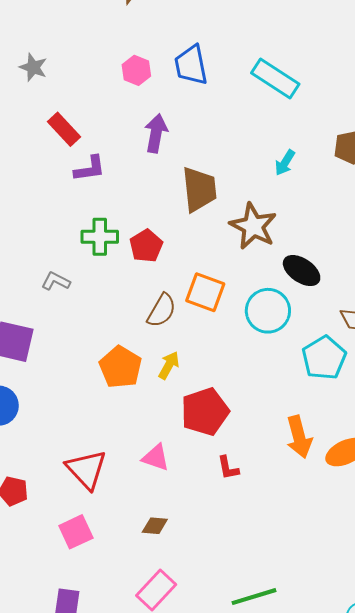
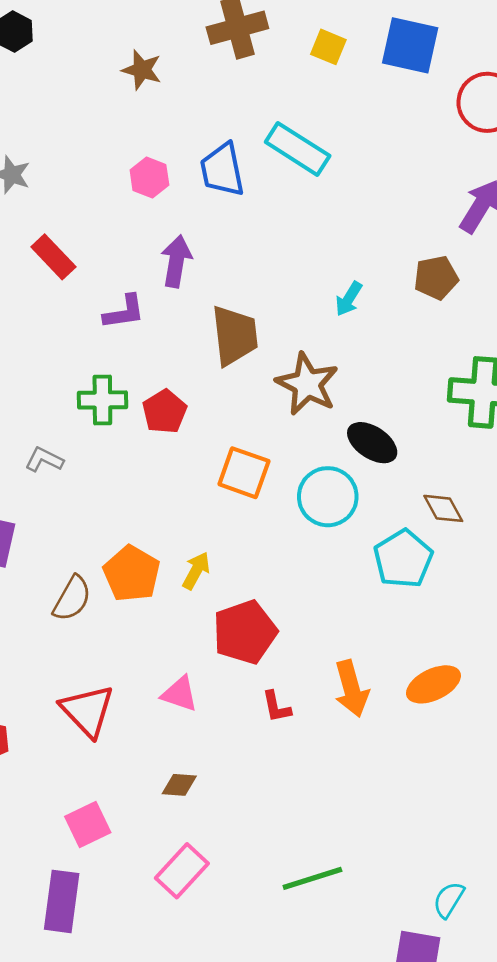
cyan rectangle: (275, 78) -> (298, 149), moved
purple L-shape: (90, 169) -> (124, 312), moved
brown semicircle: (162, 310) -> (72, 598), moved
orange arrow: (299, 437) -> (351, 689), moved
pink square: (76, 532) -> (88, 825), moved

